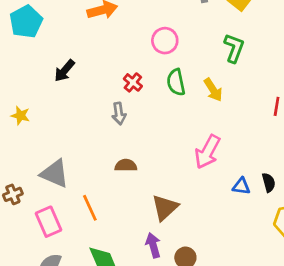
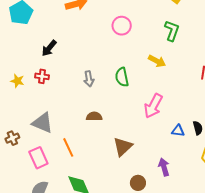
red cross: (133, 82) -> (42, 76), moved, turned -32
green semicircle: (176, 82) -> (122, 77), moved
yellow arrow: (213, 90) -> (157, 61), turned -30
purple arrow: (153, 245) -> (164, 167), moved

